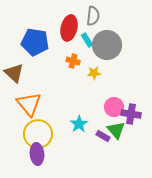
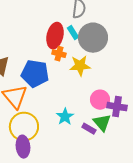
red ellipse: (69, 28) -> (55, 36), moved
blue pentagon: (35, 42) -> (35, 74), moved
yellow star: (94, 73) -> (80, 66), size x1.5

